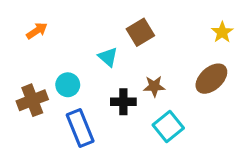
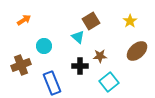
yellow star: (222, 32) -> (130, 21), moved
cyan triangle: (108, 57) -> (78, 37), moved
cyan circle: (68, 85) -> (44, 46), moved

